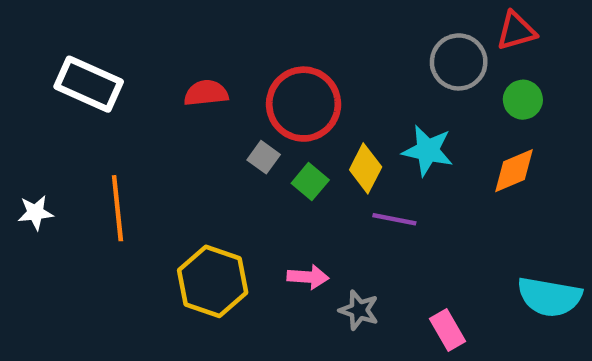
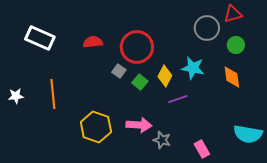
orange diamond: (514, 171) -> (232, 77), turned -75
purple line: (394, 219) -> (178, 99), turned -30
pink arrow: (308, 277) -> (139, 125), size x1.4

